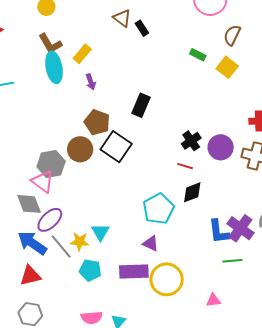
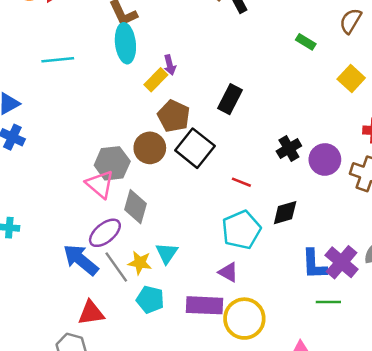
yellow rectangle: (82, 54) -> (156, 80), moved
yellow square: (227, 67) -> (351, 79), moved
red line: (185, 166) -> (241, 182), moved
gray diamond: (29, 204) -> (136, 207), moved, turned 32
red triangle: (30, 276) -> (91, 313), moved

